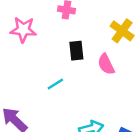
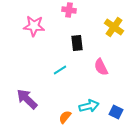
pink semicircle: (106, 64) -> (101, 67), moved

